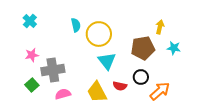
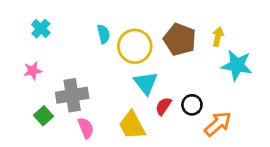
brown pentagon: (143, 48) -> (180, 39), moved, turned 30
cyan star: (174, 48) -> (237, 65), size x1.6
pink star: (32, 55) -> (33, 71), moved
red semicircle: (120, 86) -> (163, 106), moved, turned 112
pink semicircle: (63, 94) -> (86, 128), turned 84

